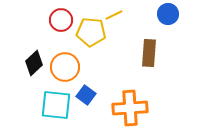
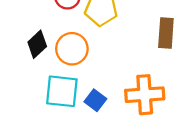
blue square: (86, 95) -> (95, 100), moved

